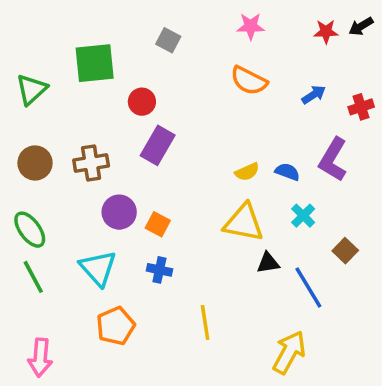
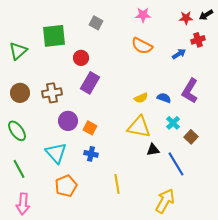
red cross: (361, 107) -> (198, 40), moved
brown square: (345, 251) -> (191, 137), moved
green line: (33, 277) -> (19, 169), moved

